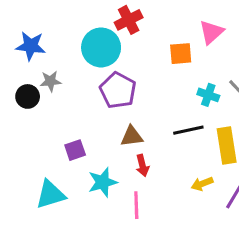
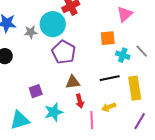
orange square: (181, 54) -> (108, 38), moved
gray star: (51, 81) -> (31, 32), moved
yellow arrow: (202, 184) -> (109, 107), moved
pink line: (136, 205) -> (92, 120), moved

